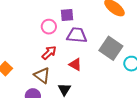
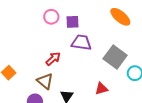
pink circle: (49, 27) -> (51, 17), moved
red triangle: (75, 64) -> (101, 89), moved, turned -48

